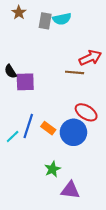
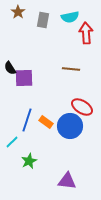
cyan semicircle: (62, 19) -> (70, 17), moved
red arrow: (90, 58) -> (86, 33), moved, turned -70
cyan line: (13, 137) -> (12, 142), moved
green star: (52, 169) -> (29, 161), moved

